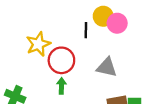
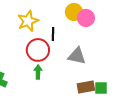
black line: (86, 30) -> (53, 34), moved
yellow star: (38, 44) -> (28, 21), moved

